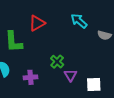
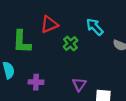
green cross: (57, 62) -> (71, 43), moved

